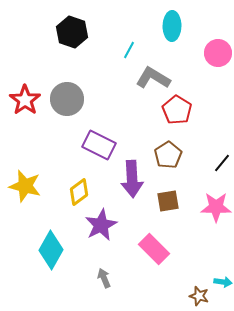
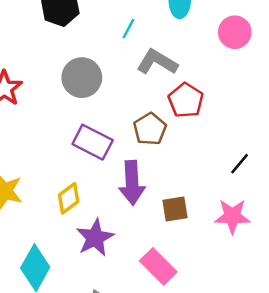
gray circle: (67, 99) -> (82, 78), moved
brown pentagon: (168, 155) -> (150, 129), moved

